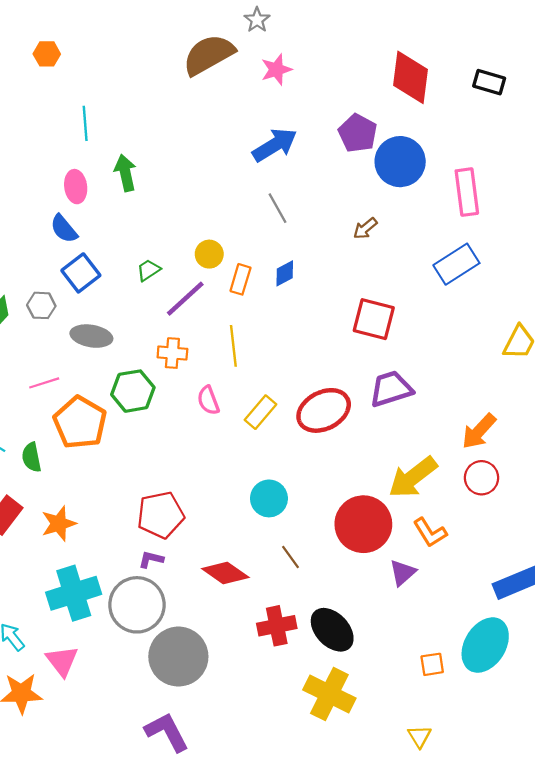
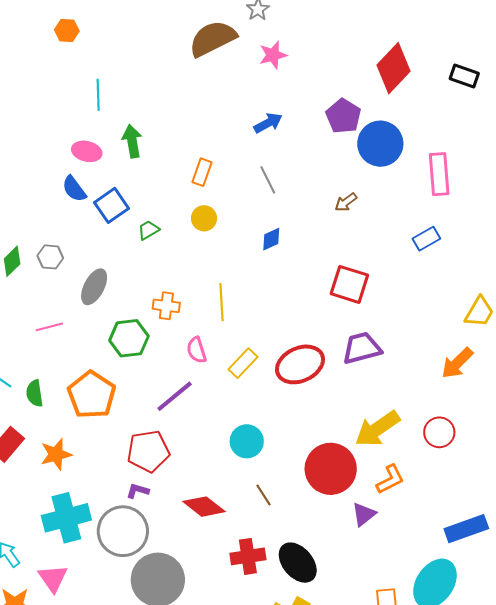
red diamond: (410, 77) -> (393, 68), turned 33
blue arrow: (275, 145) -> (268, 123), size x0.7
pink ellipse: (76, 187) -> (87, 151), turned -72
blue rectangle: (456, 264) -> (426, 239), size x0.7
blue square: (81, 273) -> (111, 205), moved
orange rectangle: (240, 279) -> (202, 172), moved
purple line: (185, 299) -> (175, 396), moved
gray ellipse: (91, 336) -> (94, 287), turned -75
orange pentagon: (80, 423) -> (92, 395), moved
orange arrow: (479, 431) -> (457, 363), moved
orange L-shape: (430, 532) -> (390, 479), turned -88

